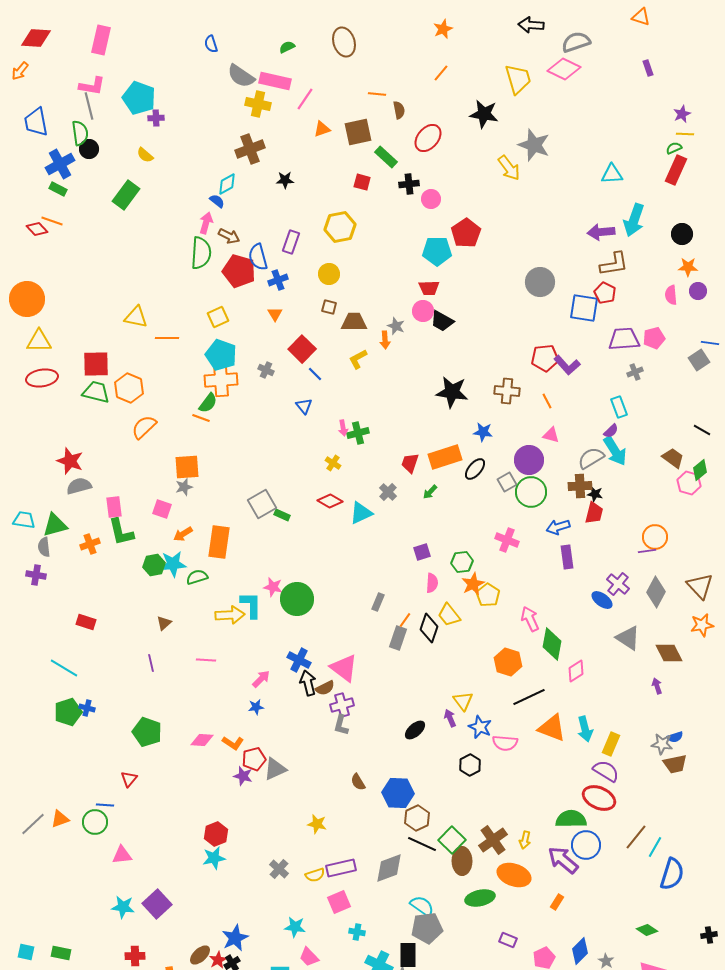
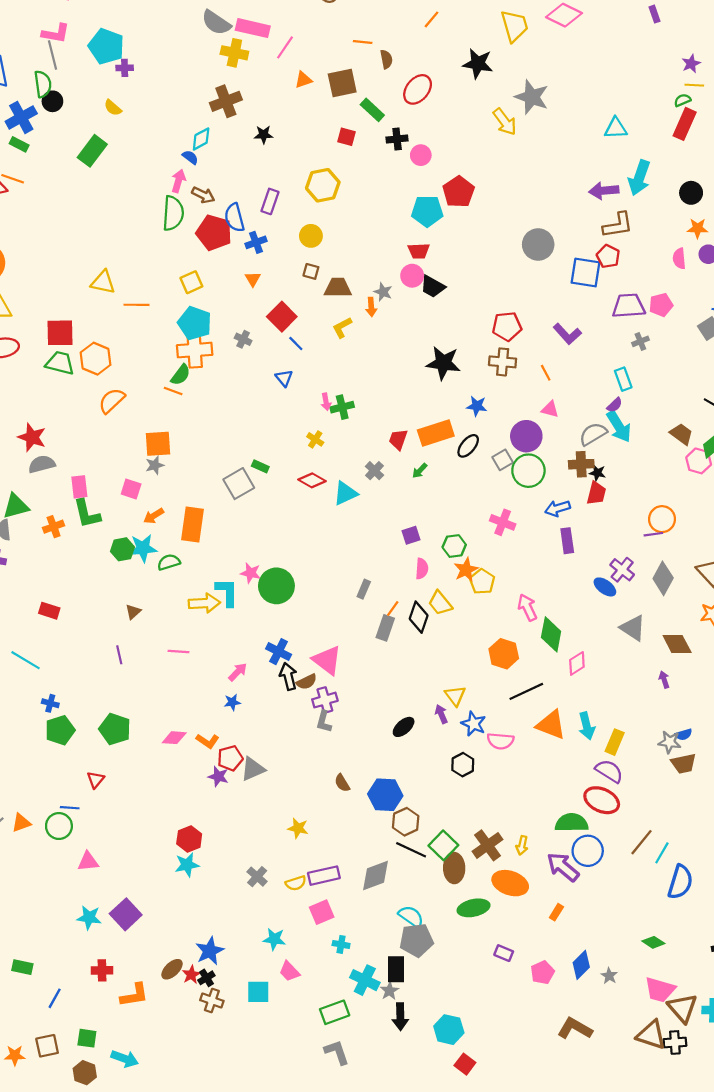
red pentagon: (545, 358) -> (507, 326), moved
green rectangle: (282, 515) -> (260, 466), moved
green pentagon: (68, 712) -> (60, 730), moved

